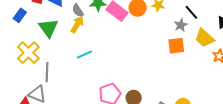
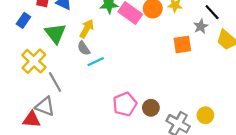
gray semicircle: (78, 10) -> (84, 48), moved
orange square: (176, 46) -> (182, 45), moved
gray line: (47, 72) -> (55, 82), turned -30

